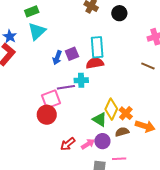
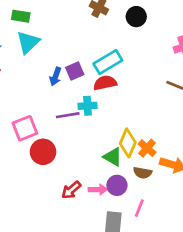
green rectangle: (32, 11) -> (21, 16), turned 32
cyan rectangle: (97, 47) -> (108, 62), turned 65
pink square: (51, 99) -> (25, 128), moved
brown semicircle: (122, 132) -> (143, 173), turned -152
pink arrow: (88, 144) -> (98, 189), turned 32
pink line: (119, 159) -> (139, 208), turned -64

